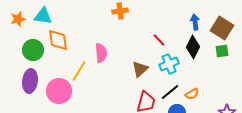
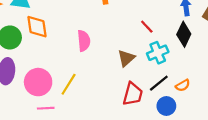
yellow line: (79, 71) -> (69, 84), moved

